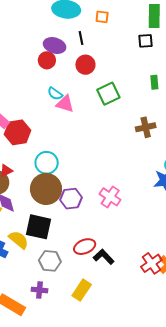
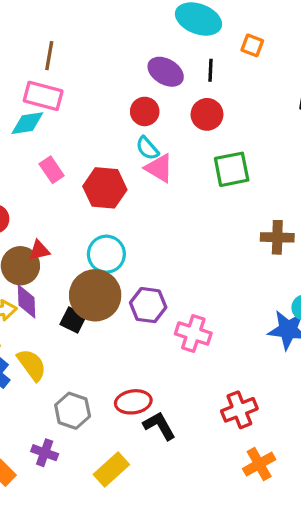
red circle: (47, 60) -> (145, 111), moved
red hexagon: (18, 132) -> (105, 188), moved
pink cross: (110, 197) -> (193, 333), turned -30
purple hexagon: (71, 199) -> (148, 305), moved
black square: (39, 227) -> (73, 320), moved, size x0.6
red cross: (151, 263) -> (239, 410), moved

